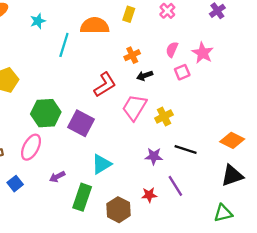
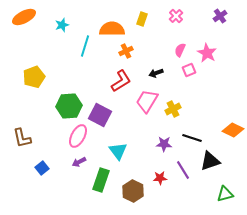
orange cross: (132, 55) -> (126, 51), moved
pink ellipse: (31, 147) -> (78, 136), moved
cyan triangle: (101, 164) -> (118, 151), turned -36
black triangle: (232, 176) -> (210, 161), moved

